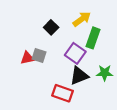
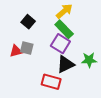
black square: (51, 27) -> (28, 22), moved
green rectangle: (93, 38) -> (64, 29), moved, turned -60

